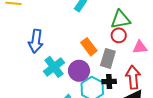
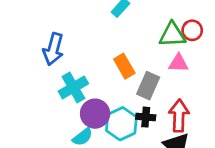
red circle: (119, 35) -> (192, 30), moved
pink triangle: (140, 47) -> (178, 63), moved
purple circle: (79, 71) -> (95, 114), moved

